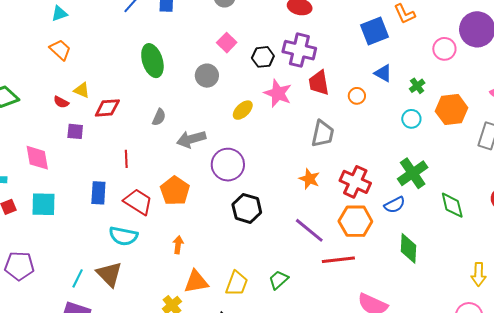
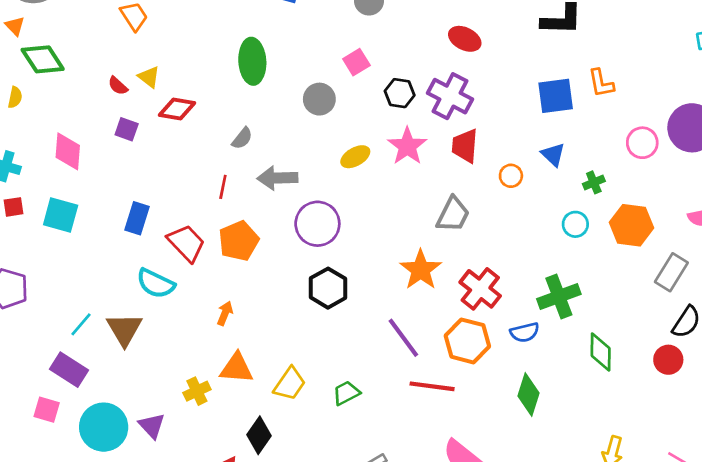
red line: (126, 159) -> (223, 187), moved
orange star: (309, 179) -> (421, 270), size x1.4

